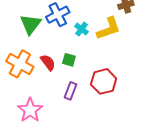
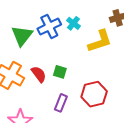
cyan cross: (82, 29) -> (73, 23), moved

